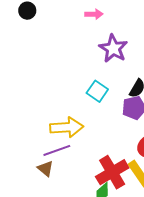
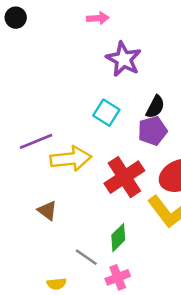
purple line: (57, 150) -> (36, 141), moved
red cross: (112, 172) -> (124, 177), moved

